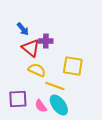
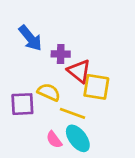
blue arrow: (23, 29) -> (30, 38), size x1.5
red triangle: (31, 48) -> (79, 71), moved
purple square: (18, 99) -> (22, 104), moved

